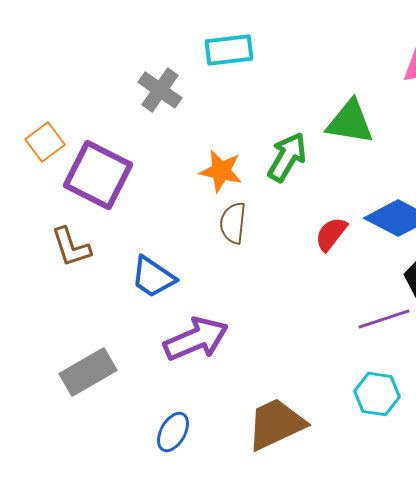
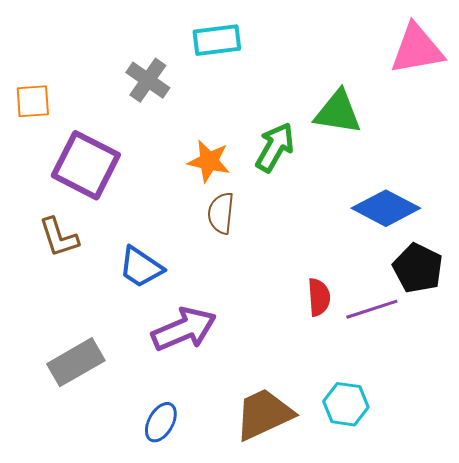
orange square: (45, 142) -> (33, 101), moved, turned 33
red semicircle: (331, 234) -> (319, 297), moved, turned 138
cyan hexagon: (377, 394) -> (346, 404), moved

